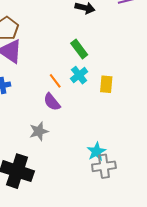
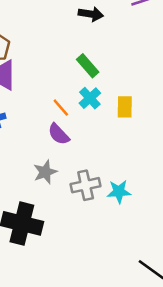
cyan star: (96, 152) -> (119, 192), turned 30
gray cross: (104, 166) -> (86, 185), moved

